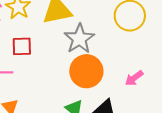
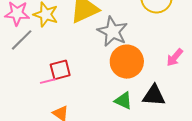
red square: (22, 46) -> (60, 70), moved

